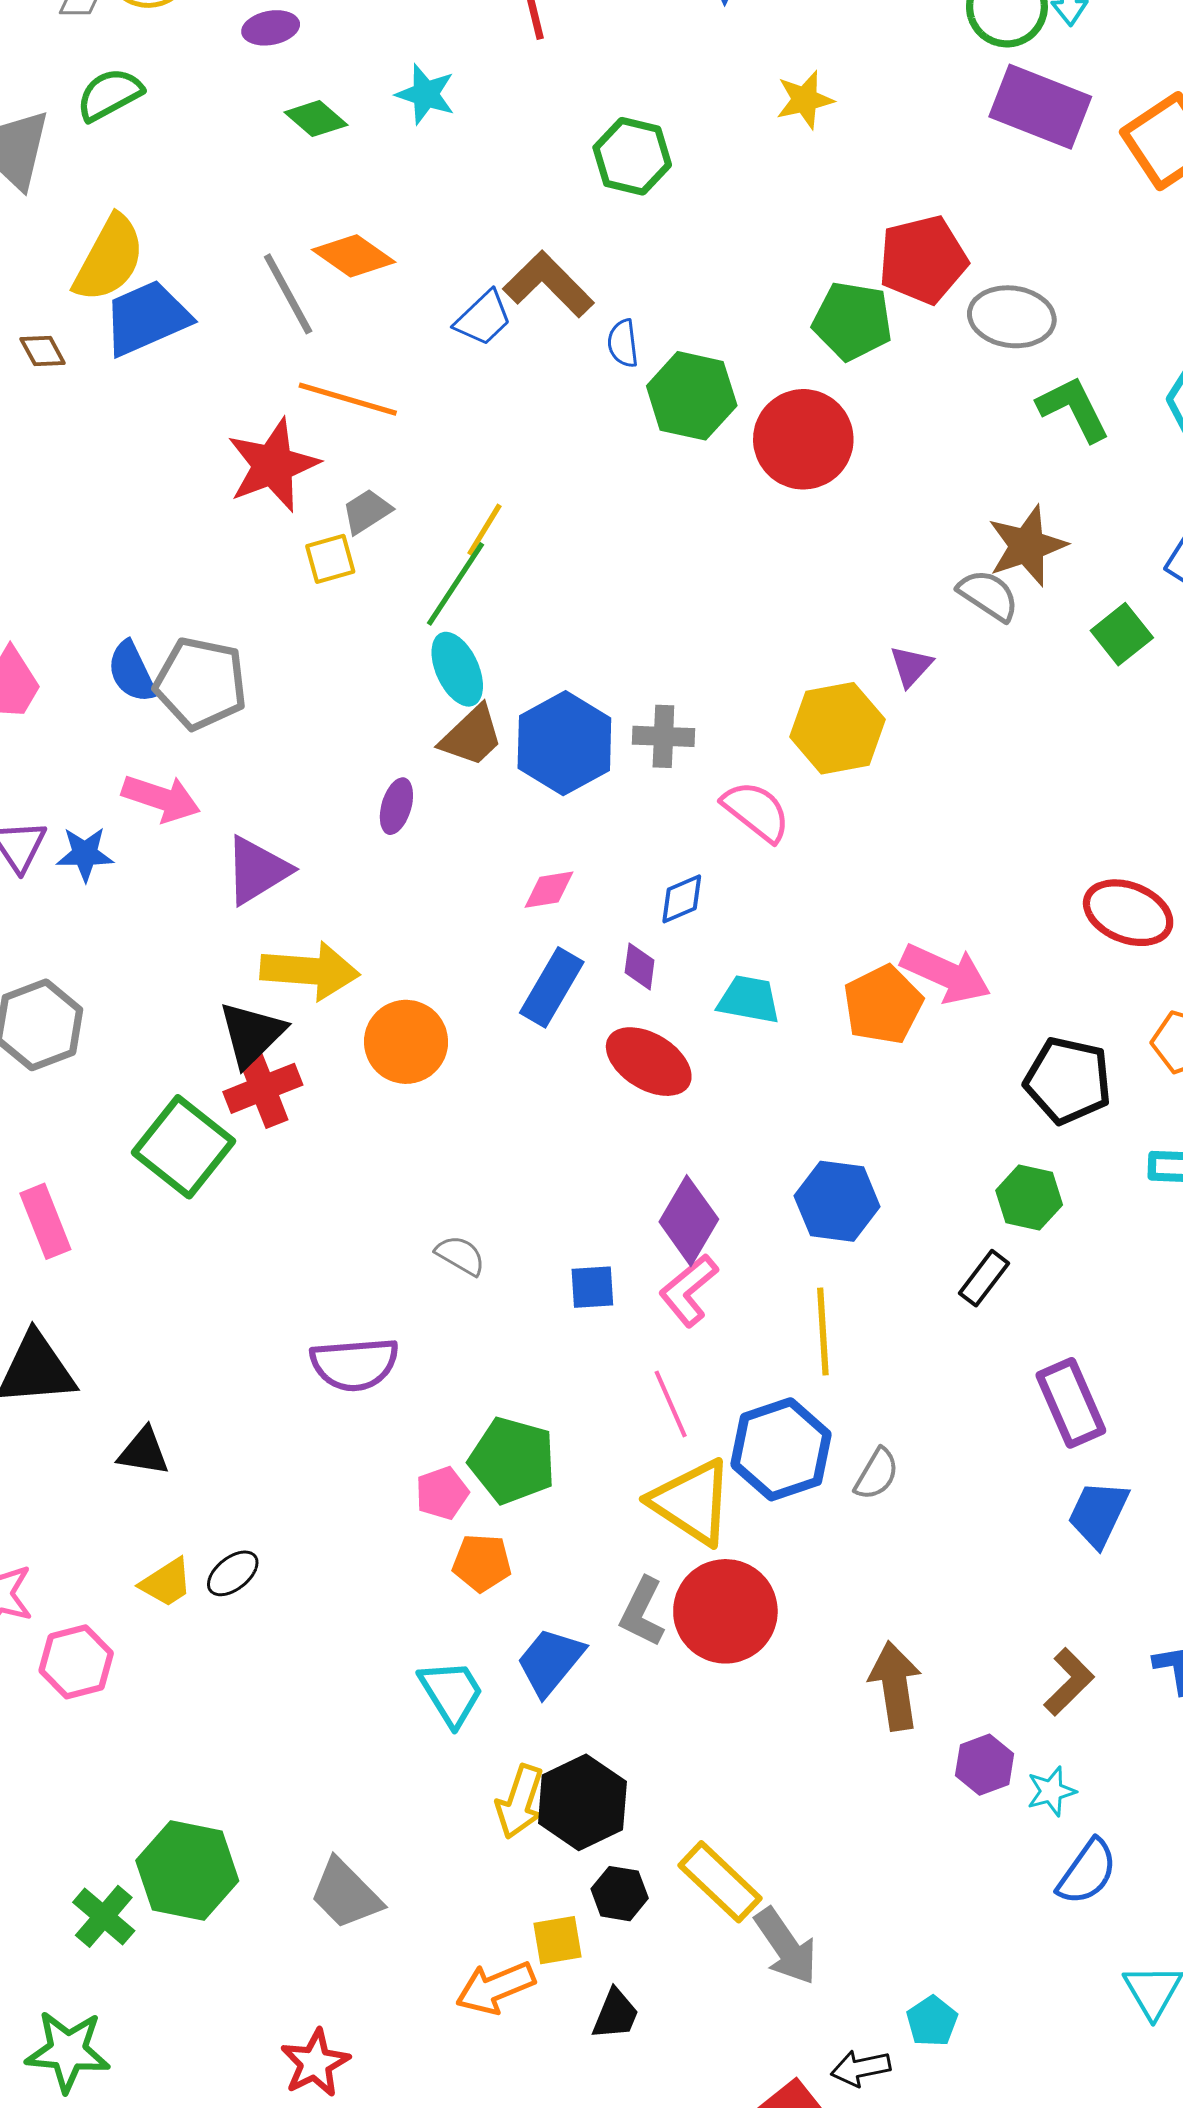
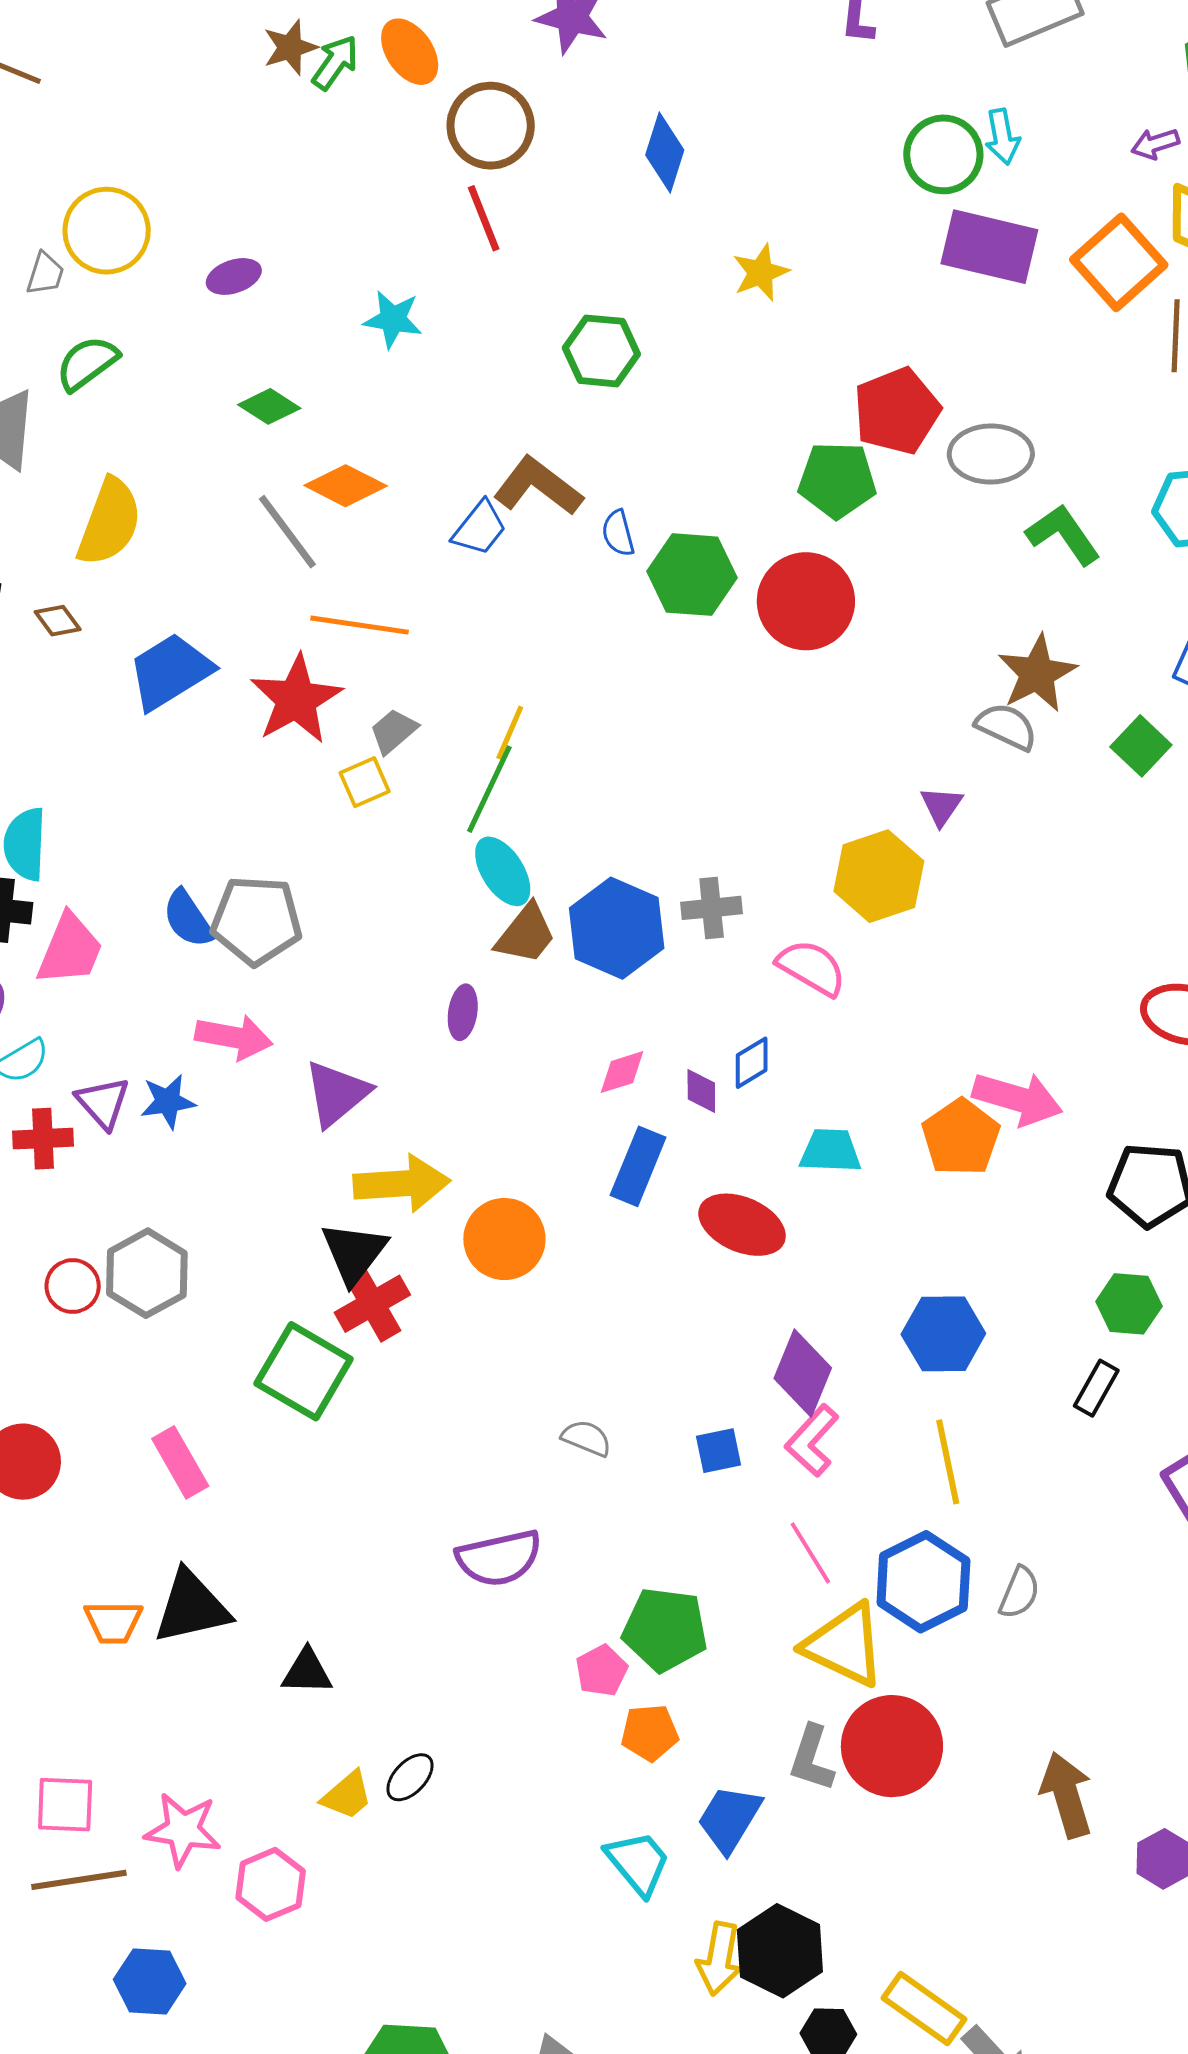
green diamond: (316, 119) -> (269, 406), moved
blue trapezoid: (147, 318) -> (170, 671), moved
purple diamond: (640, 966) -> (701, 1091), moved

